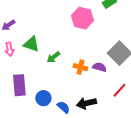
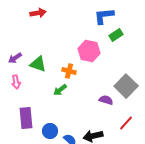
green triangle: (31, 44) -> (38, 64), moved
orange cross: (80, 67) -> (69, 71), moved

